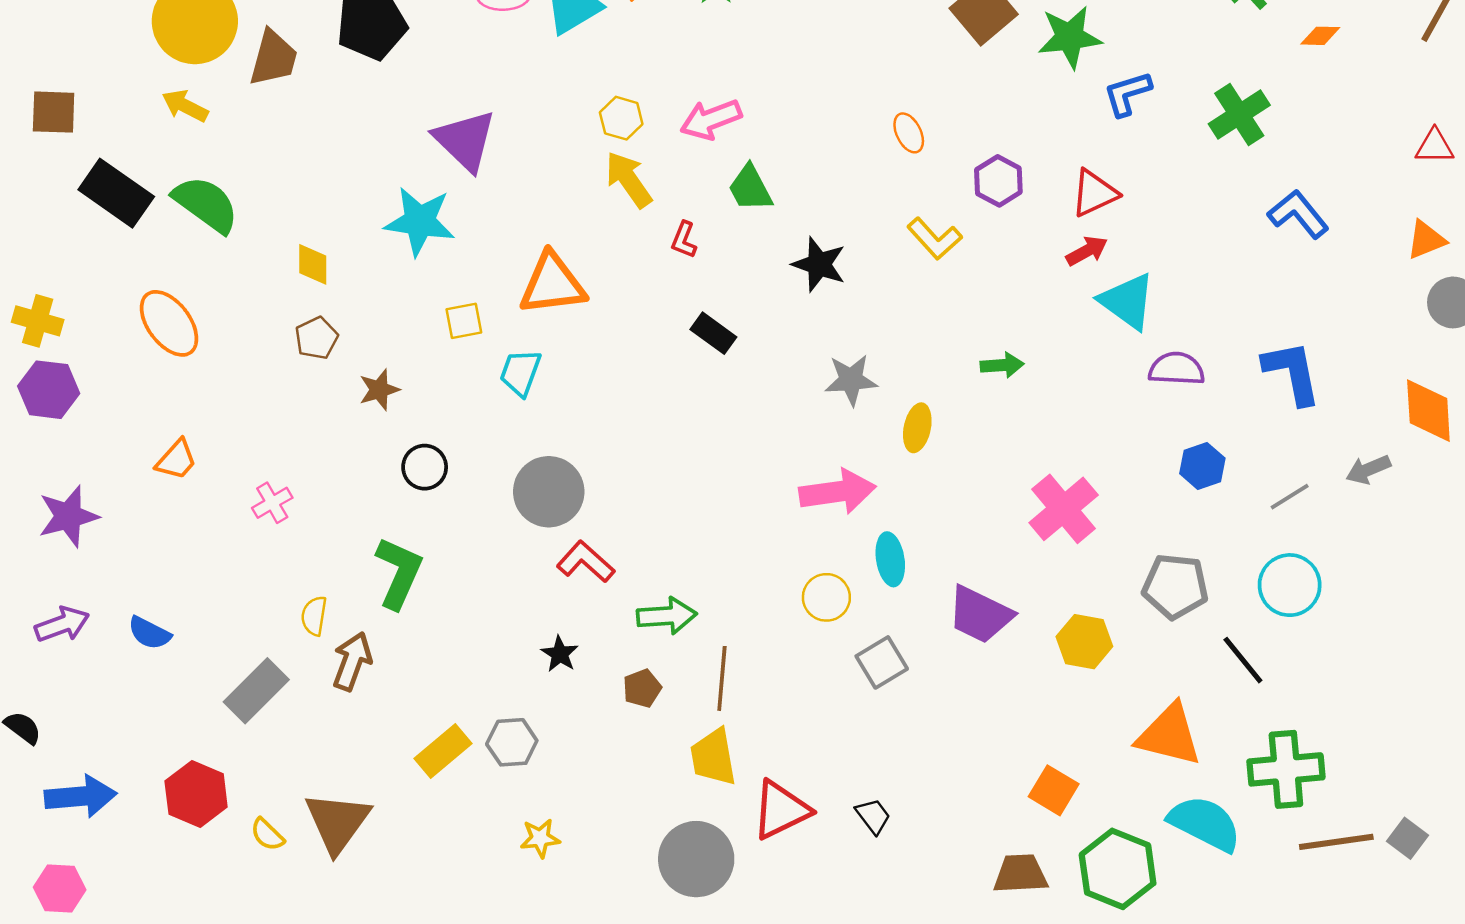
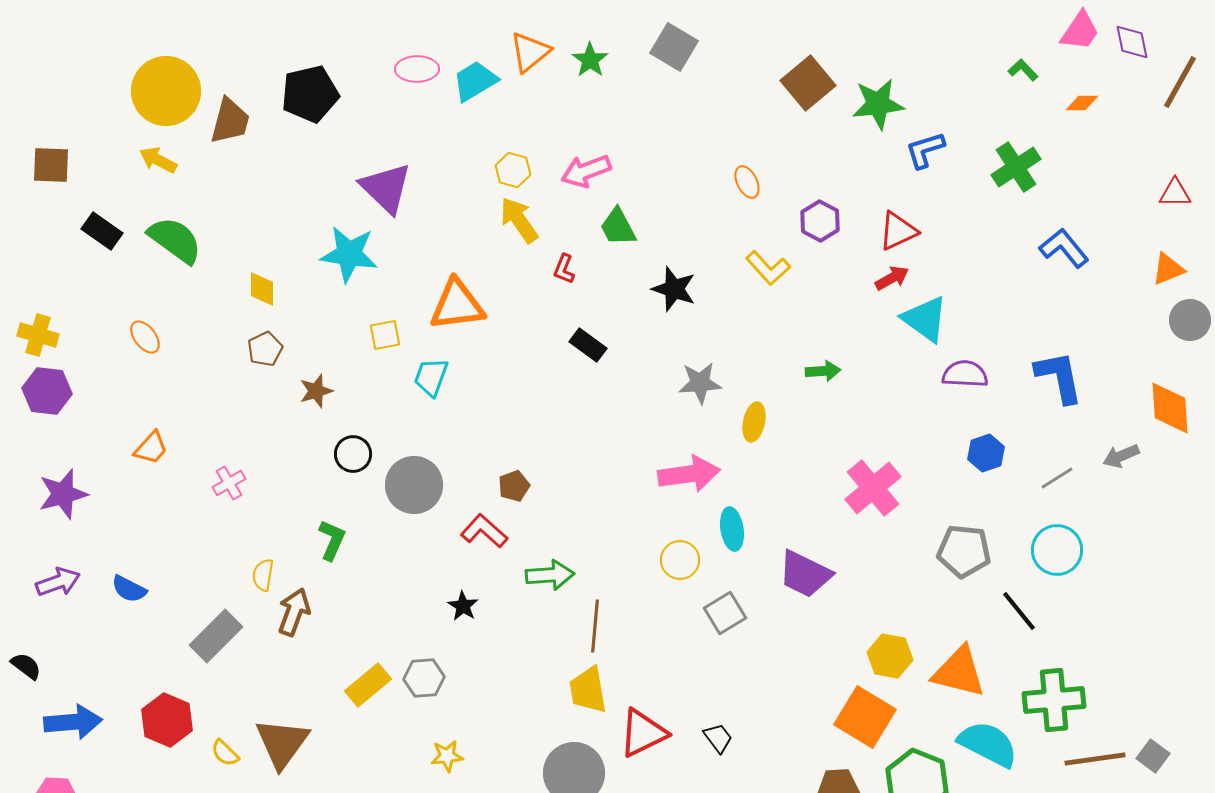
black rectangle: (116, 193) -> (102, 231), size x0.7
orange ellipse: (169, 323) -> (145, 337), size x0.6
gray circle: (549, 492) -> (414, 485), moved
green L-shape: (399, 573) -> (332, 540), size x0.7
yellow hexagon: (1084, 642) -> (890, 656), moved
brown pentagon: (642, 688) -> (514, 486), moved
orange square: (1054, 790) -> (865, 717), size x1.5

